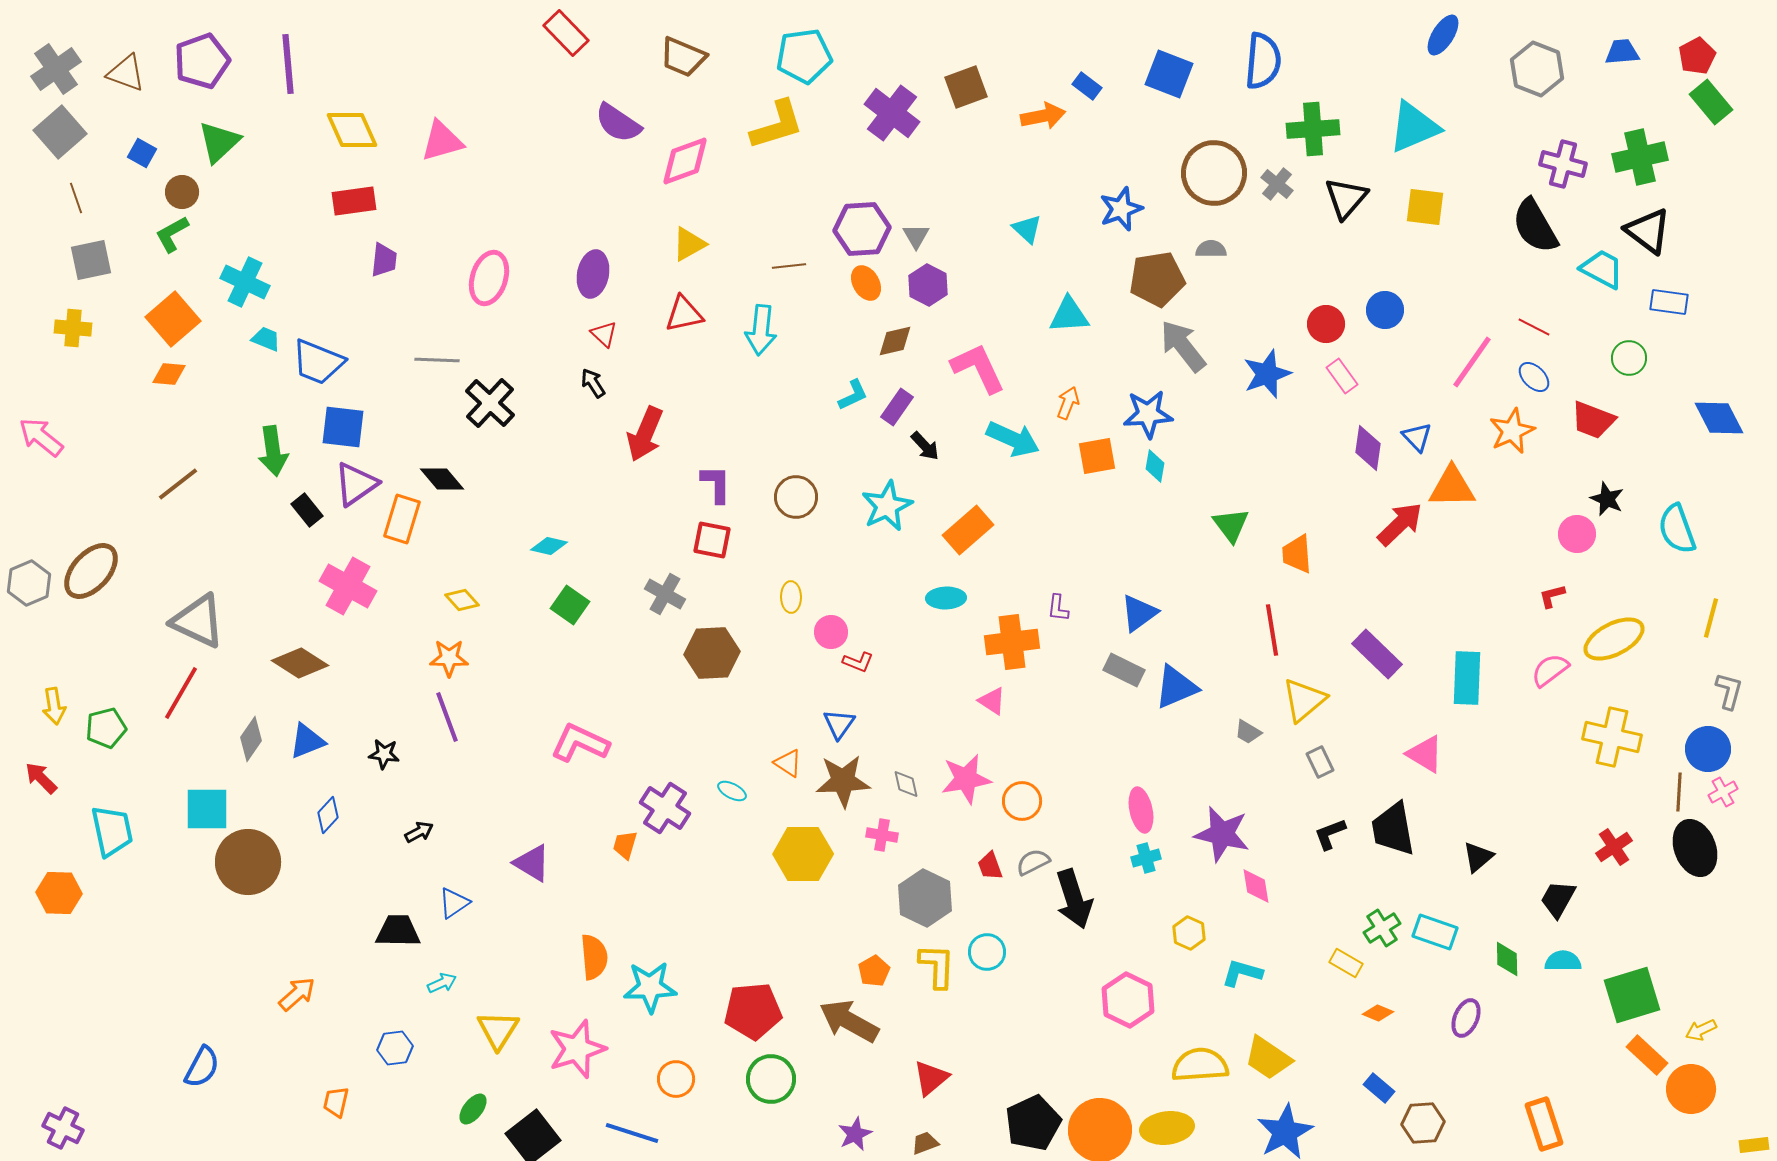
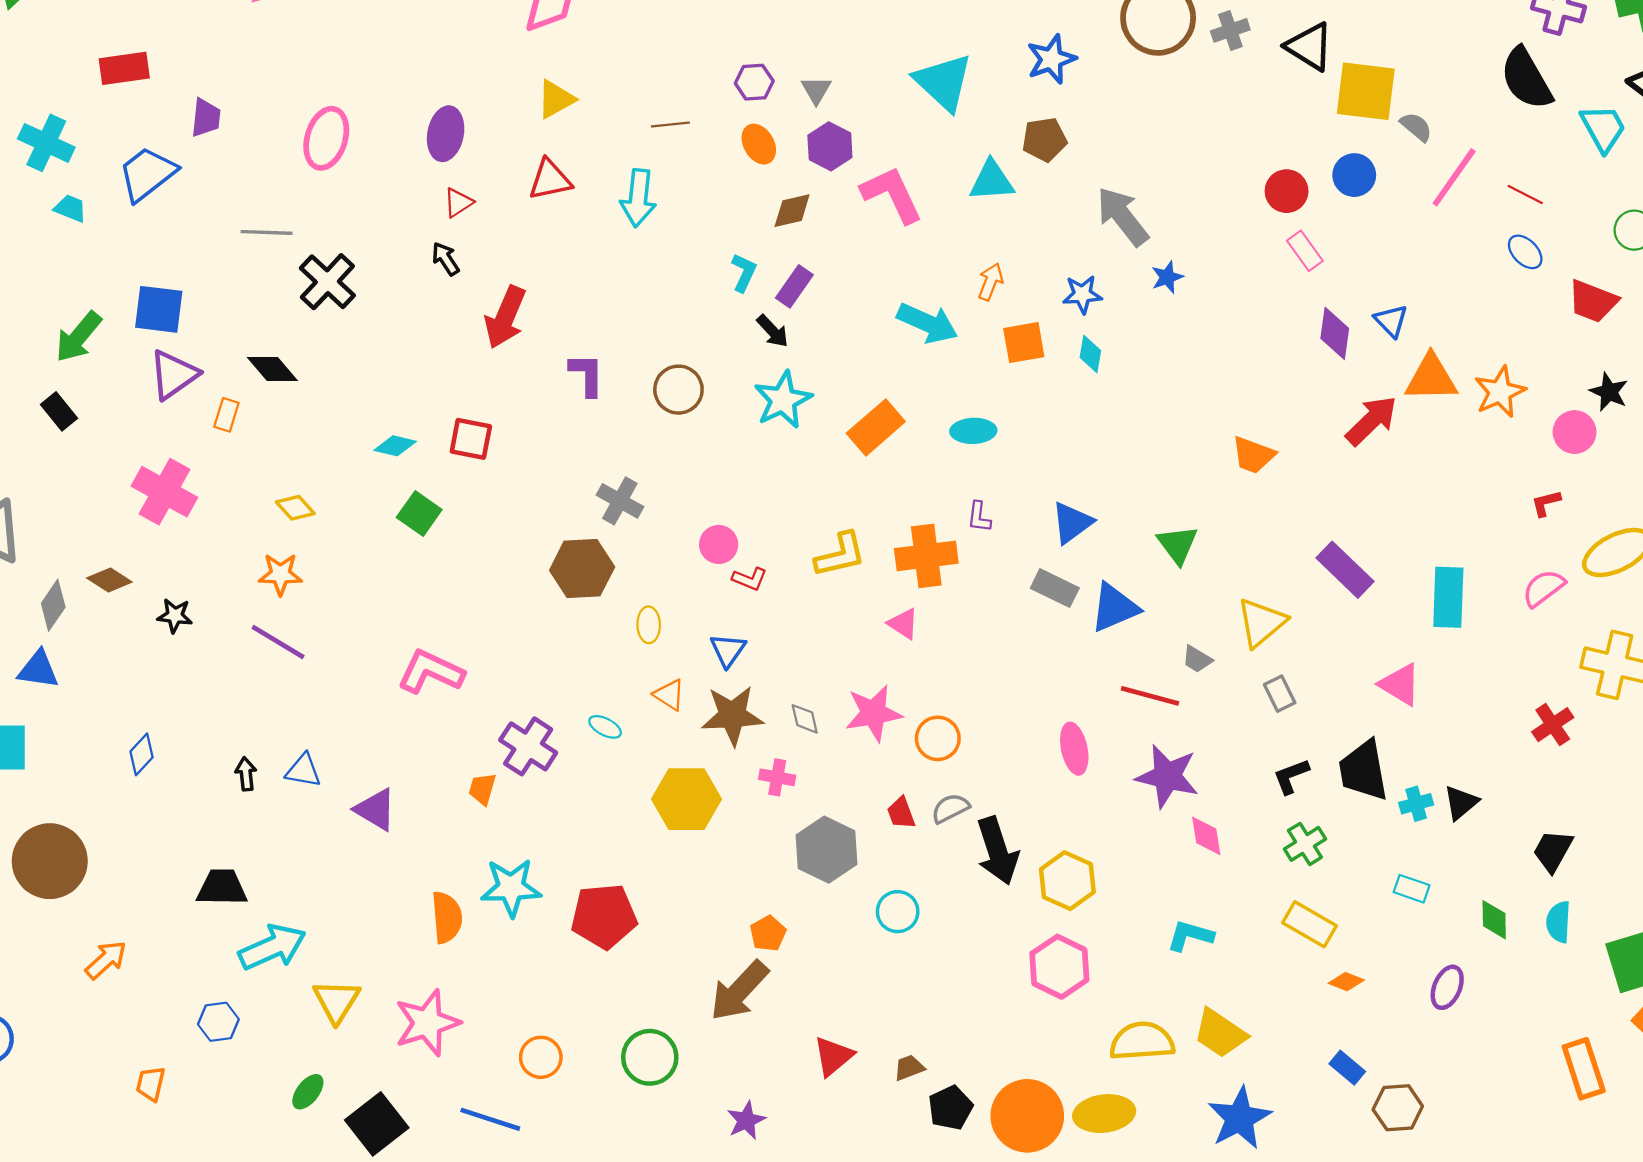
gray cross: (1277, 184) -> (1230, 30), turned 32
black triangle: (1346, 198) -> (1309, 47), turned -39
red rectangle: (354, 201) -> (124, 68), moved
yellow square: (1425, 207) -> (1366, 91), moved, size x1.4
purple hexagon: (862, 229) -> (754, 82), size x0.6
cyan triangle: (1027, 229) -> (944, 82), size x1.8
gray semicircle: (1211, 249) -> (1416, 127), moved, turned 40
cyan trapezoid: (1602, 269) -> (1603, 128), turned 33
brown pentagon: (1157, 279) -> (1044, 139), moved, size x0.7
red triangle: (604, 334) -> (458, 203), turned 44
blue trapezoid: (318, 362) -> (147, 174), moved, turned 120
pink line: (1472, 362) -> (1454, 177), moved
pink L-shape: (978, 368) -> (892, 195), moved
blue star: (1267, 374) -> (1167, 277), moved, size x0.6
cyan L-shape: (853, 395) -> (744, 273), turned -40
blue star: (1148, 414) -> (1082, 294), size x0.7
orange star: (1512, 431) -> (1500, 392), moved
black arrow: (925, 446) -> (773, 331), moved
green arrow: (273, 451) -> (78, 337), turned 48
black rectangle: (307, 510) -> (59, 411), moved
orange rectangle: (402, 519) -> (226, 415), size x0.6
green triangle: (1231, 525) -> (1178, 544), moved
red square: (712, 540) -> (471, 439), moved
orange trapezoid: (1297, 554) -> (1253, 455), turned -66
gray cross: (665, 594) -> (620, 501), moved
yellow ellipse: (791, 597) -> (649, 625), moved
cyan ellipse: (946, 598) -> (973, 431), moved
red line: (1272, 630) -> (1150, 696), moved, turned -66
brown diamond: (300, 663) -> (109, 580), size x0.7
purple line: (447, 717) -> (278, 642), turned -39
gray diamond: (251, 739) -> (53, 605), moved
blue triangle: (307, 741) -> (38, 670), moved, turned 30
black star: (384, 754) -> (175, 616), moved
black arrow: (419, 832) -> (246, 774), turned -68
red cross: (1614, 847) -> (1553, 725), moved
cyan cross: (1146, 858) -> (1416, 804), moved
brown circle: (248, 862) -> (50, 861), moved
blue triangle: (454, 903) -> (303, 770), moved, turned 44
green cross: (1382, 928) -> (1305, 844), moved
cyan rectangle: (1435, 932) -> (1412, 889), size x0.7
yellow hexagon: (1189, 933) -> (1067, 881), moved, size x1.5
cyan semicircle: (1563, 961) -> (1558, 922), turned -87
yellow rectangle: (1346, 963) -> (1309, 924), size x1.4
yellow L-shape: (937, 966) -> (840, 555), moved, turned 75
cyan arrow: (442, 983) -> (272, 947), size x2.0
cyan star: (650, 987) -> (511, 888), moved
red pentagon: (753, 1011) -> (604, 916), moved
brown arrow: (849, 1021) -> (739, 991), turned -76
black pentagon: (1033, 1123) -> (950, 1108), size x0.7
orange rectangle: (1544, 1124) -> (1584, 1069), moved
brown trapezoid: (925, 1143) -> (909, 1068), moved

